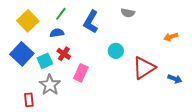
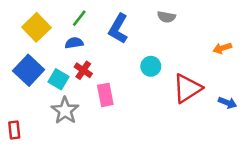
cyan square: (45, 61) -> (59, 79), turned -35
pink rectangle: (81, 73) -> (105, 95), turned -36
red rectangle: (29, 100) -> (14, 130), moved

